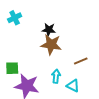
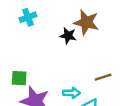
brown star: (51, 45) -> (86, 22), moved
cyan arrow: (56, 76) -> (71, 93), turned 80

